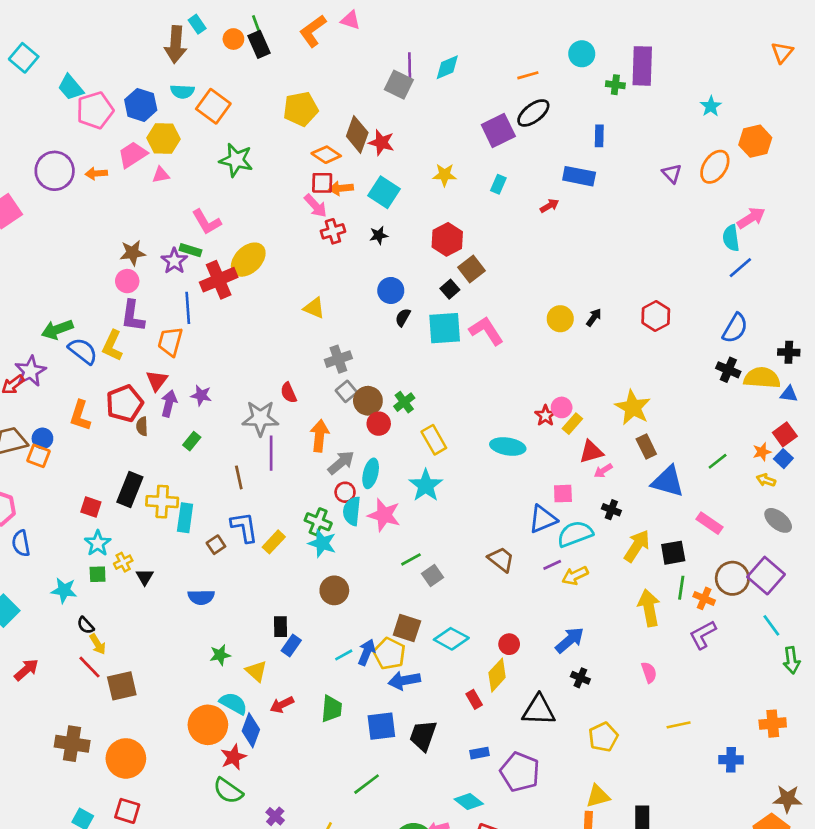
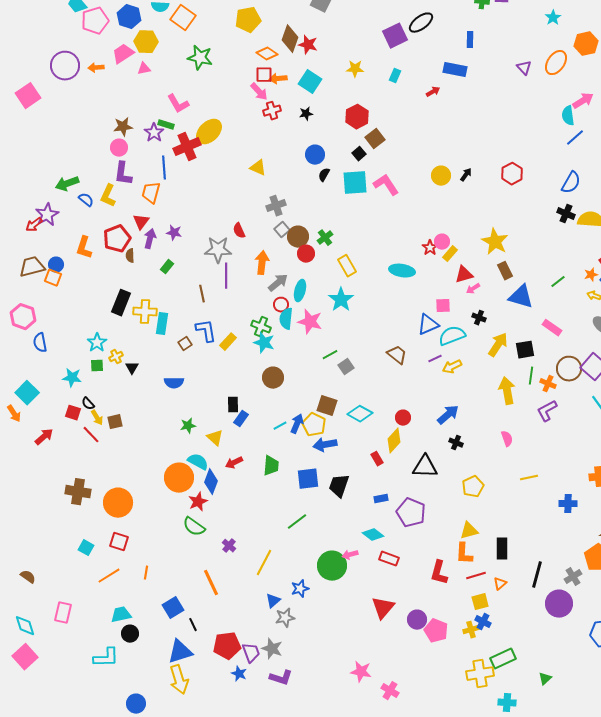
blue semicircle: (83, 351) -> (86, 200), size x0.7
red square: (91, 507) -> (73, 413), moved
brown square: (122, 686) -> (115, 422), moved, size x0.7

